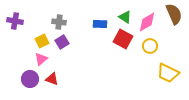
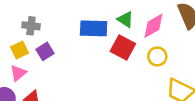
gray cross: (59, 22) -> (31, 26), moved
blue rectangle: (100, 24) -> (94, 28), size x1.5

